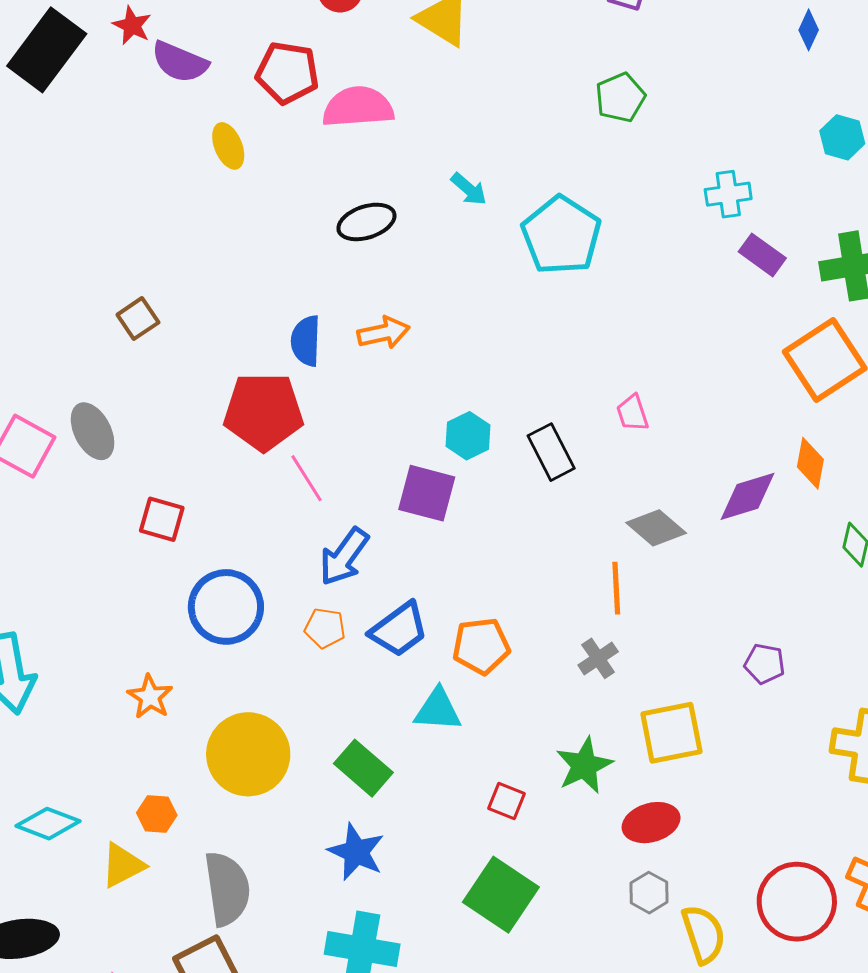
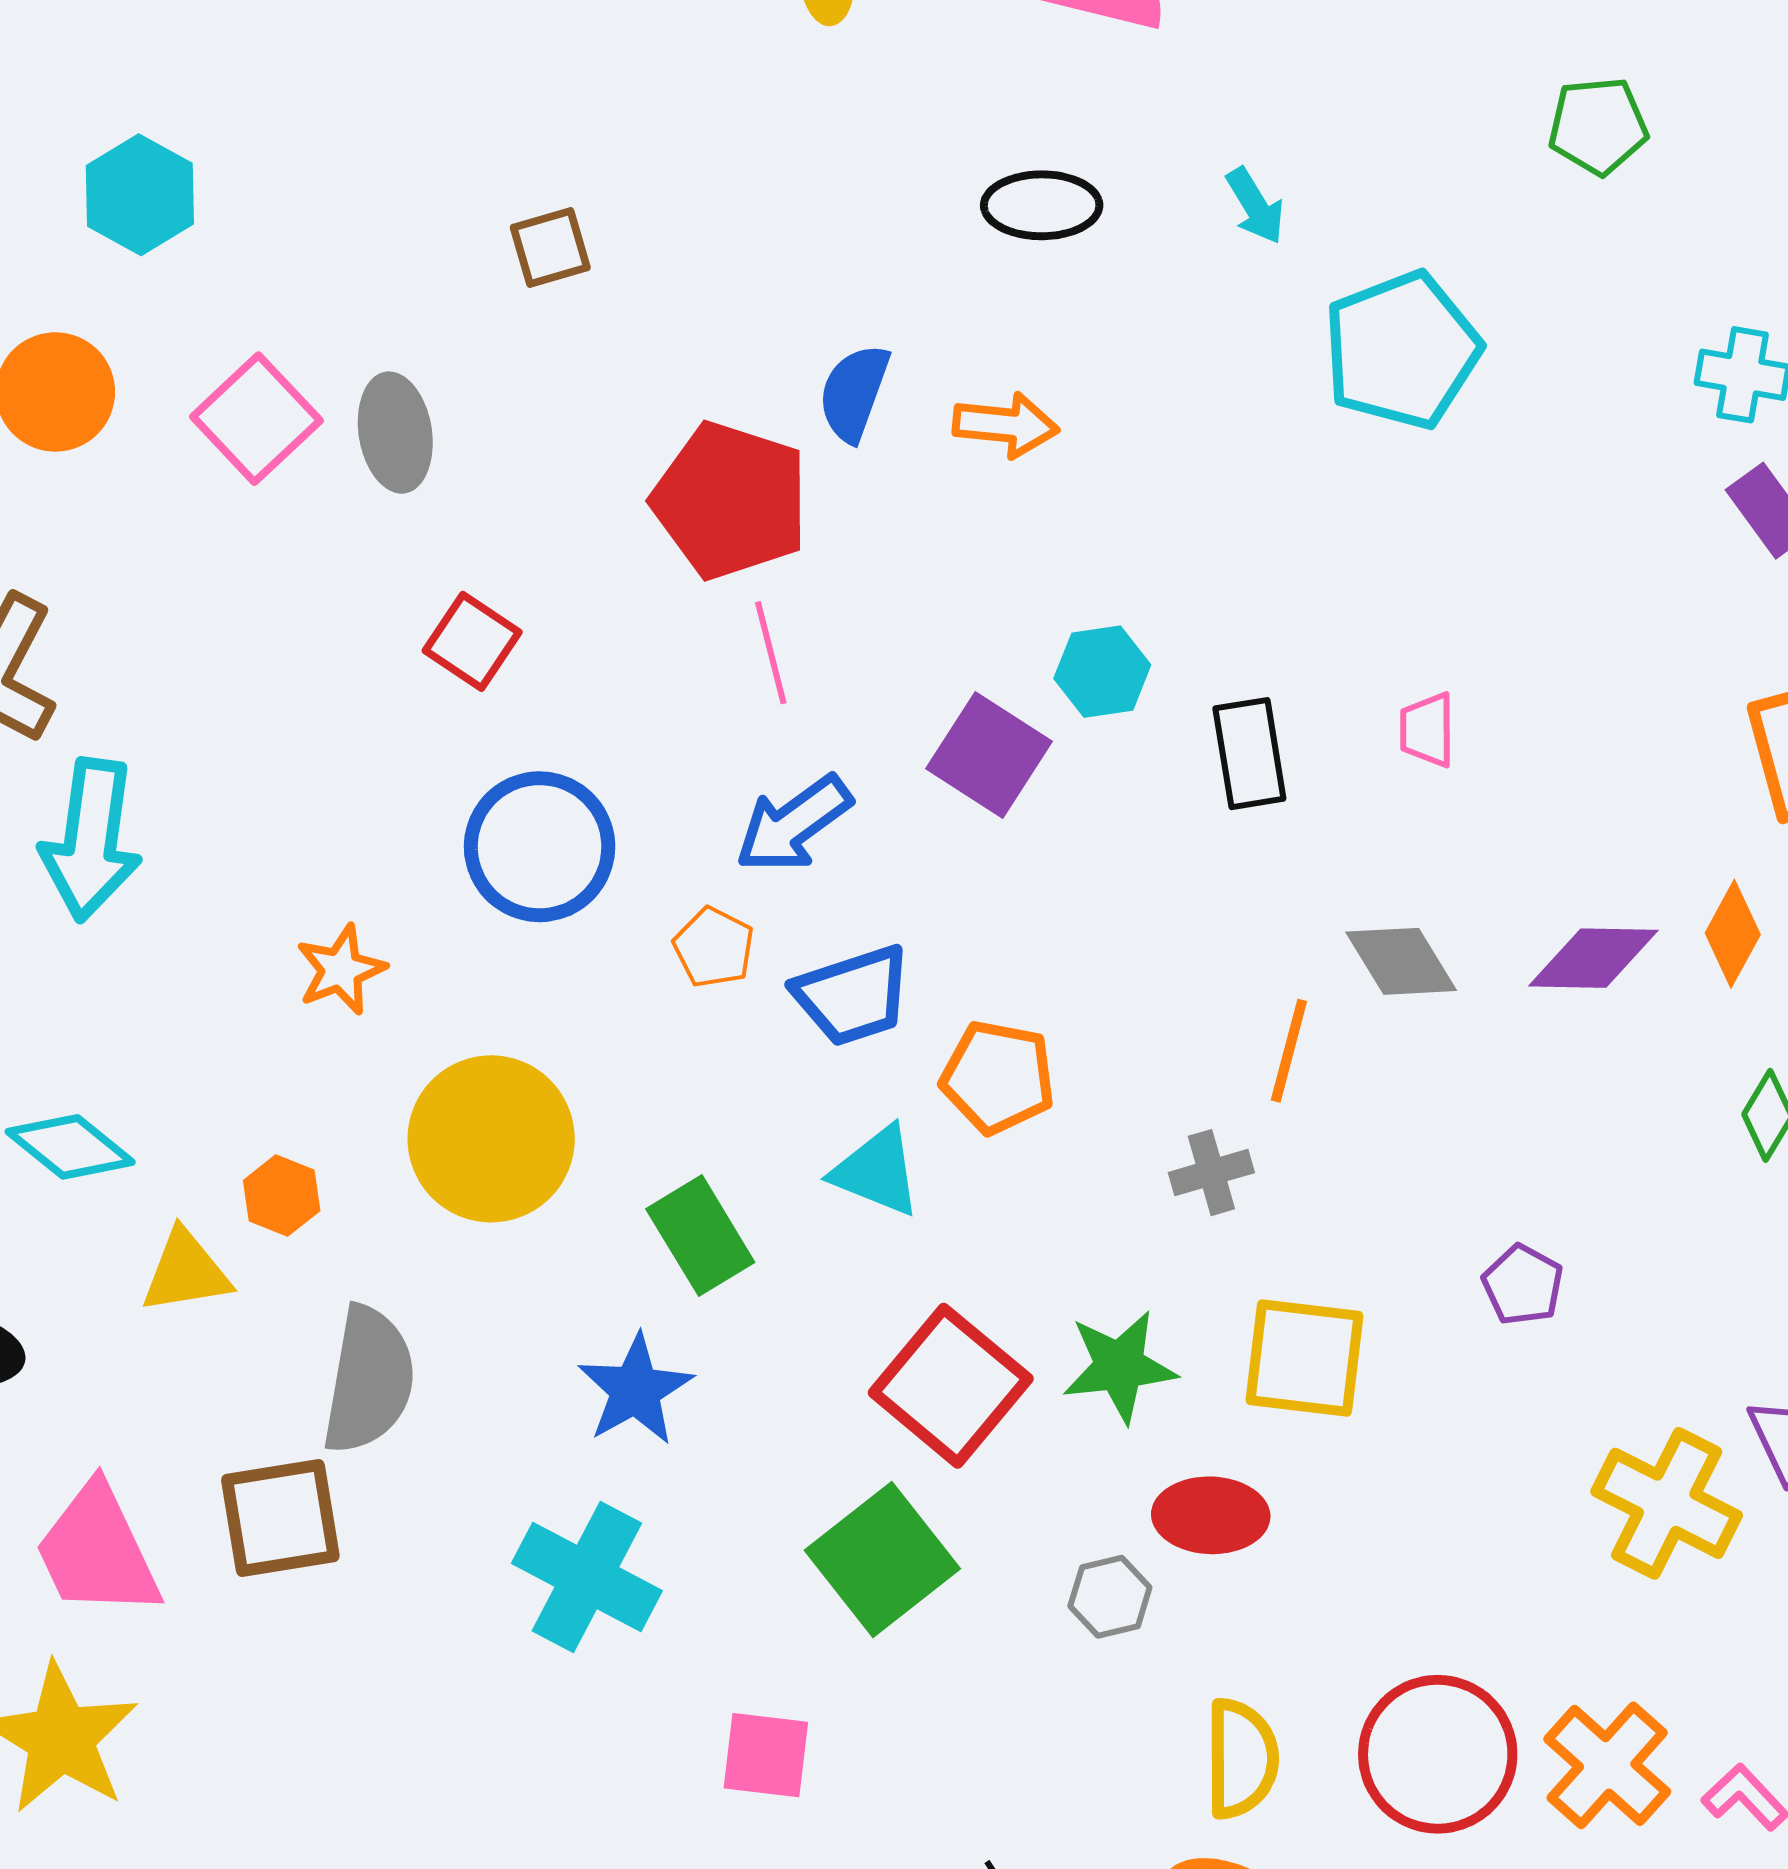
red square: (506, 801) -> (951, 1386), size x2.0
gray hexagon: (649, 893) -> (1110, 1597), moved

